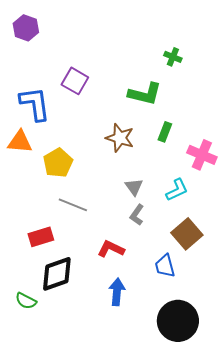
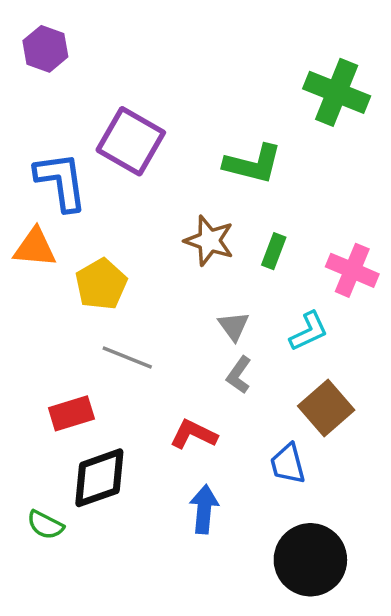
green cross: (173, 57) -> (337, 92), moved, size x2.0
purple square: (75, 81) -> (131, 141), size x1.4
green rectangle: (165, 132) -> (274, 251), moved

